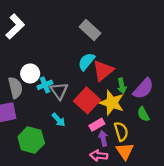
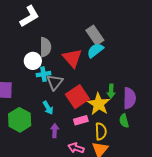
cyan semicircle: (86, 62) -> (95, 50), moved
red triangle: (103, 71) -> (72, 58), moved, turned -45
gray semicircle: (15, 88) -> (45, 47), moved
purple semicircle: (143, 89) -> (129, 98), turned -55
purple arrow: (103, 138) -> (55, 131), moved

